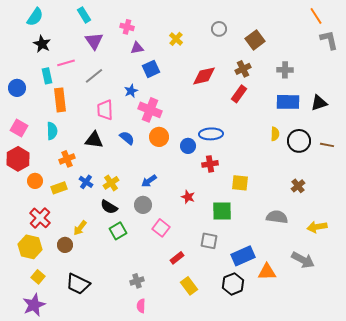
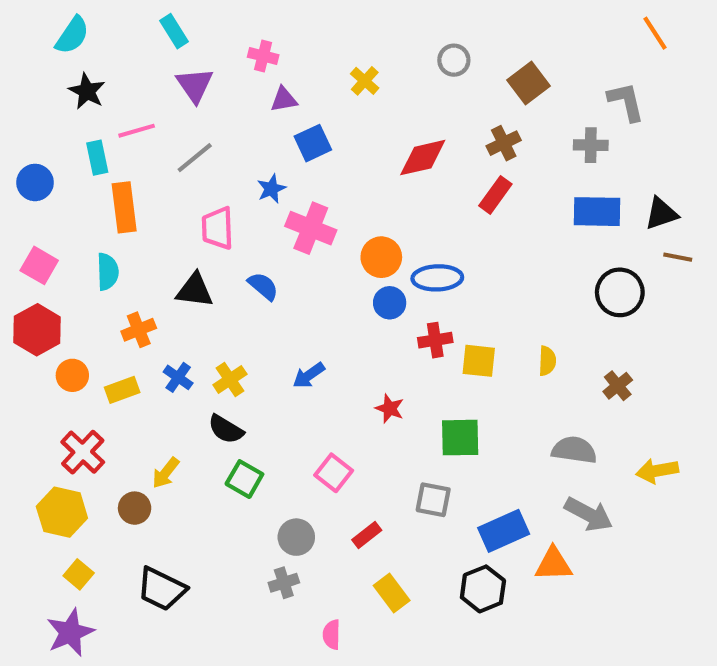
gray L-shape: (329, 40) -> (626, 102), moved
yellow semicircle: (275, 134) -> (547, 361), moved
orange circle: (159, 137) -> (381, 257), moved
brown line: (327, 145) -> (678, 257), moved
yellow square: (240, 183) -> (479, 361), moved
gray circle: (143, 205) -> (296, 537), moved
green square: (118, 231) -> (244, 479), turned -30
gray arrow: (303, 260) -> (589, 514), moved
pink semicircle: (141, 306) -> (332, 635), moved

